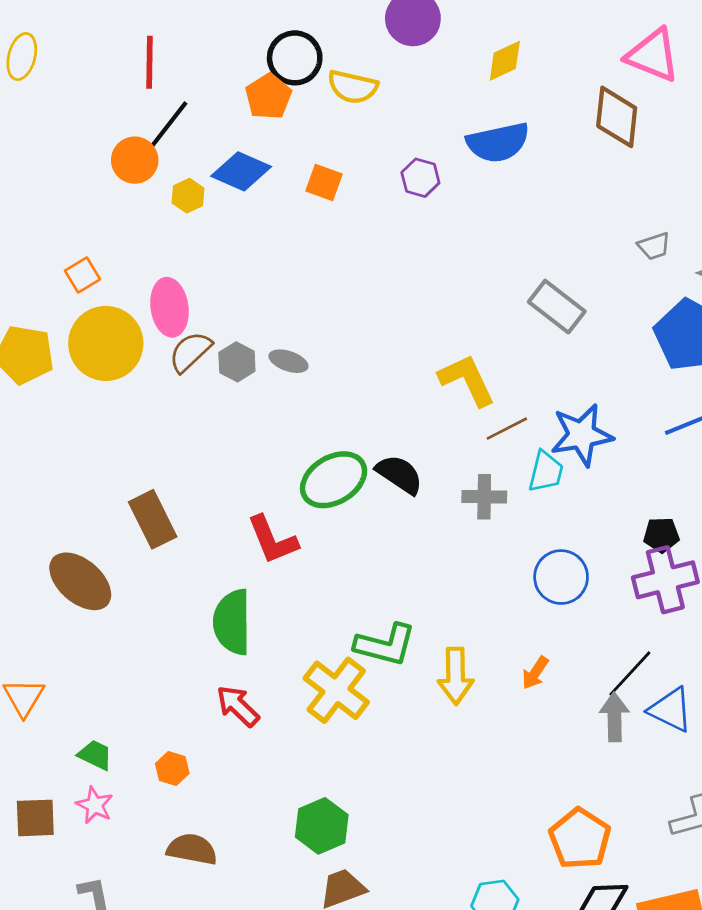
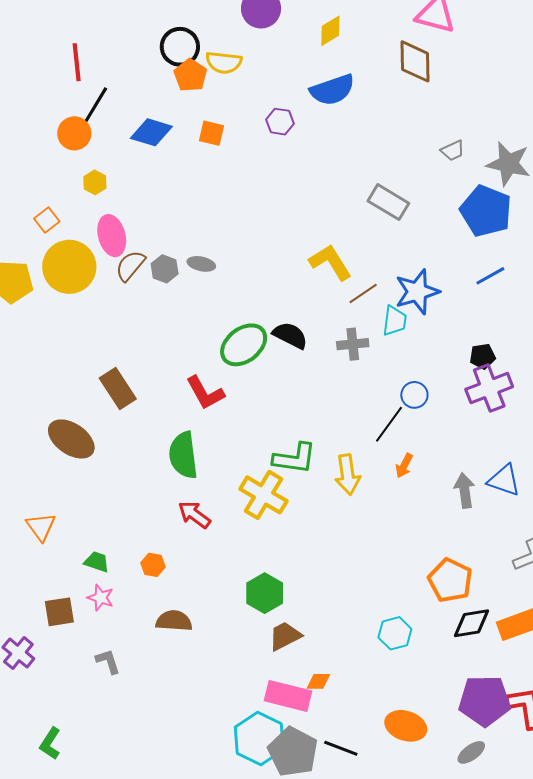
orange pentagon: (268, 97) -> (190, 75), moved
yellow hexagon: (188, 196) -> (95, 182), moved
blue circle: (561, 577) -> (414, 395), size x0.7
black line: (630, 674) -> (389, 424), moved

